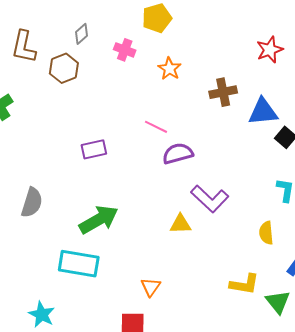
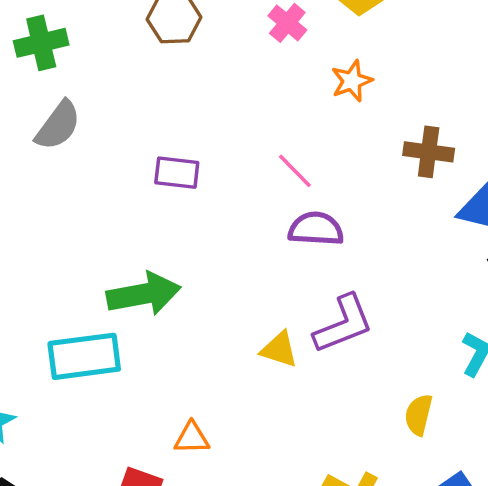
purple L-shape: (210, 199) -> (343, 324), turned -84
gray semicircle: (32, 203) -> (58, 125), moved
cyan rectangle: (79, 264) -> (84, 356), turned -36
orange triangle: (151, 287) -> (192, 438), turned 35

